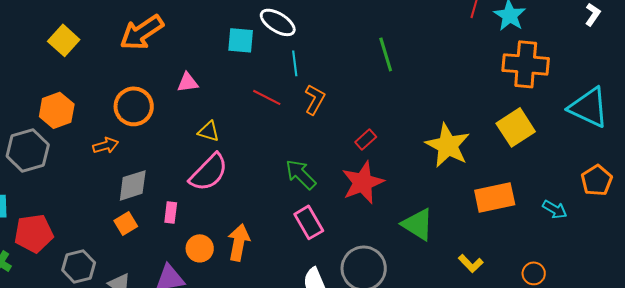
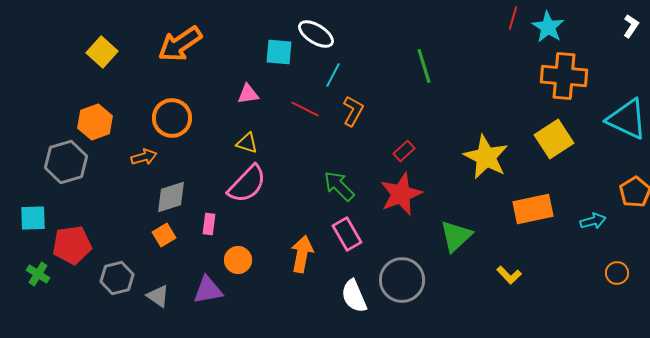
cyan line: (295, 63) -> (333, 75), turned 35
pink triangle: (188, 82) -> (248, 94), moved
cyan arrow: (555, 209) -> (593, 221), turned -45
green triangle: (418, 224) -> (456, 236), turned 45
orange arrow: (239, 242) -> (302, 254), moved
orange circle: (534, 273) -> (617, 273), moved

